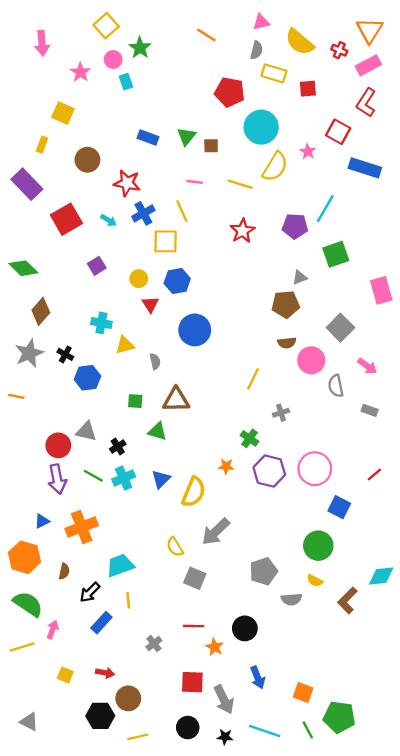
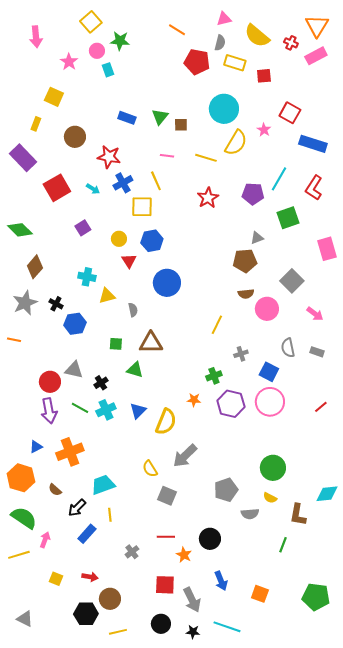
green star: (140, 48) -> (120, 41), turned -30
red pentagon: (230, 92) -> (197, 62), moved
red L-shape: (366, 103) -> (314, 188), moved
gray semicircle: (336, 386) -> (288, 348), moved
green cross: (250, 438) -> (214, 376), turned 35
blue square: (339, 507) -> (269, 372), moved
brown semicircle: (64, 571) -> (55, 490), turned 120
brown L-shape: (347, 600) -> (298, 515), turned -35
green pentagon: (339, 717) -> (316, 597), moved
green line: (308, 730) -> (283, 545), moved, turned 49

